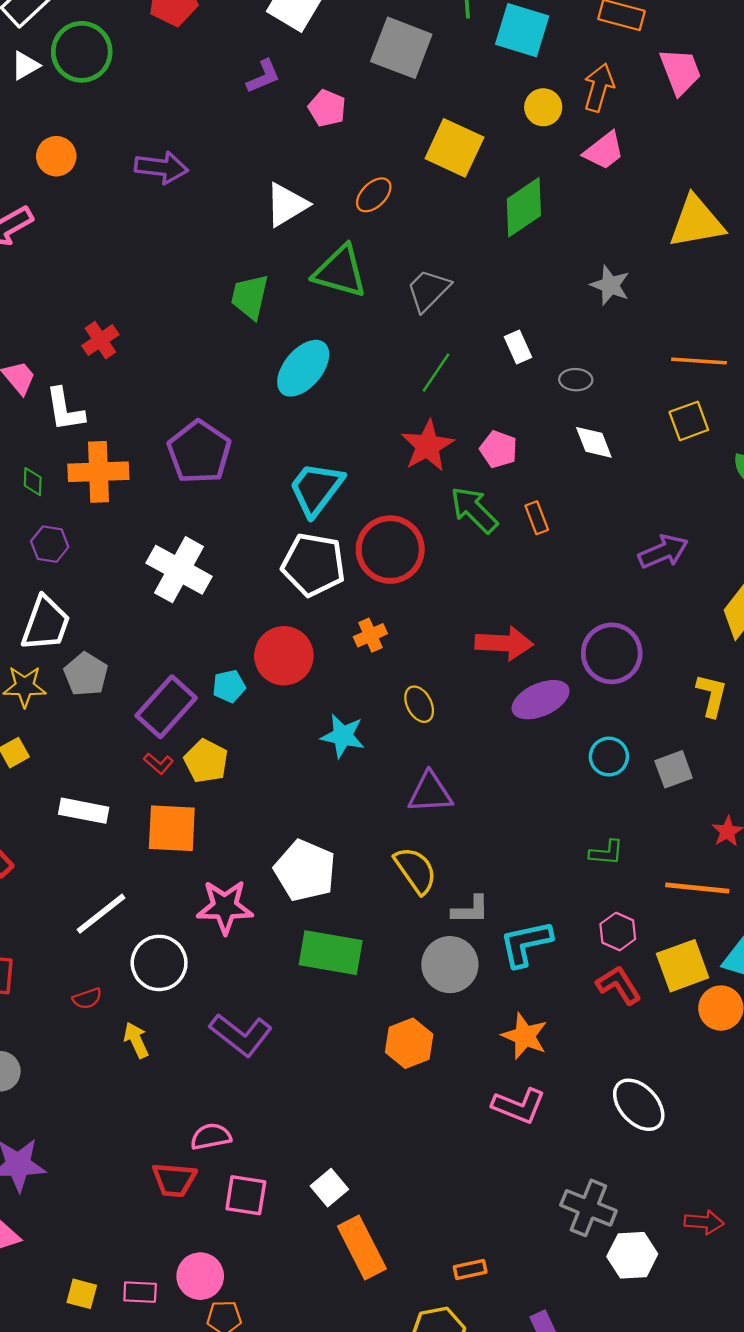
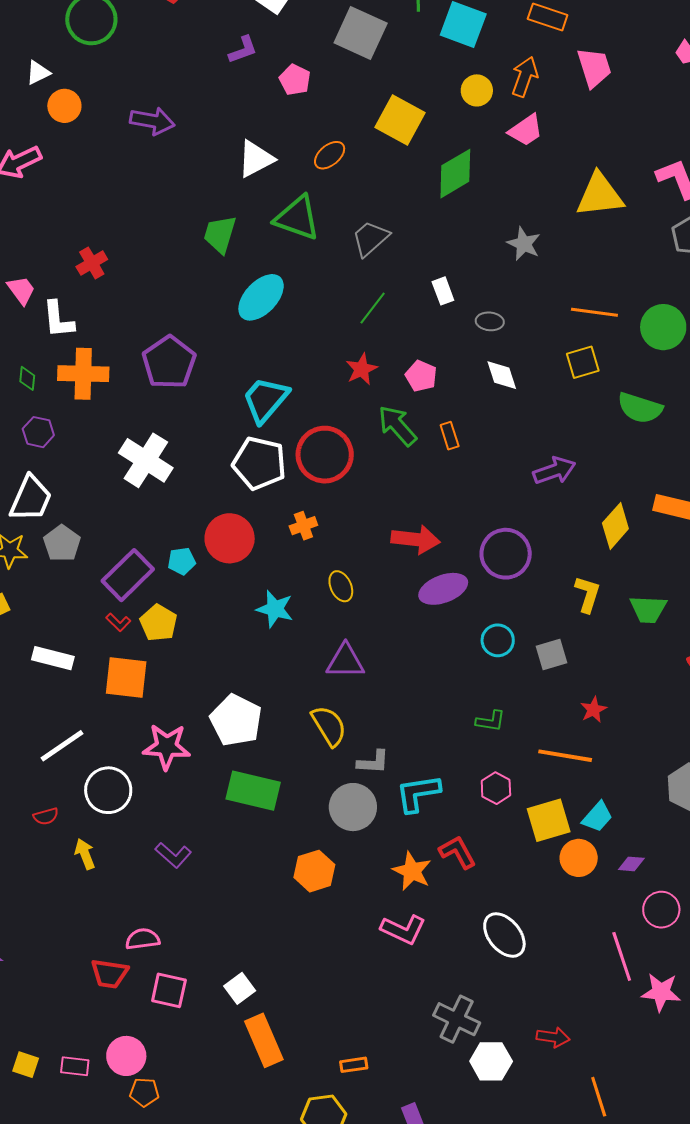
white triangle: (25, 66) -> (38, 73), moved
red star: (428, 446) -> (362, 369), size x0.7
red L-shape: (619, 985) -> (457, 852), moved
purple L-shape: (241, 1035) -> (173, 855), size x0.7

